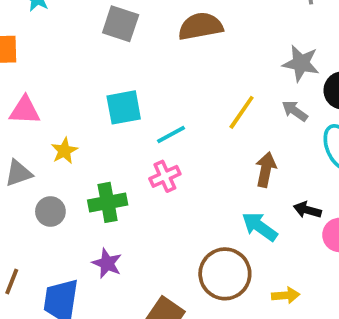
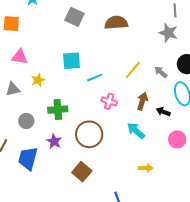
gray star: (301, 63) -> (168, 33), moved
pink cross: (165, 176) -> (109, 101), moved, turned 35
black arrow: (307, 210) -> (163, 112), moved
gray circle: (50, 211) -> (26, 121), moved
brown circle: (225, 274) -> (89, 134), moved

